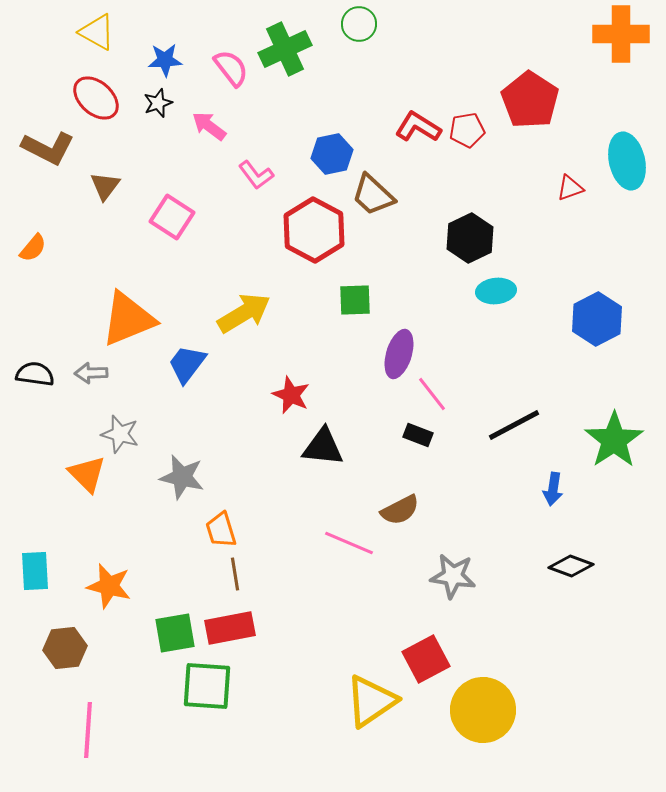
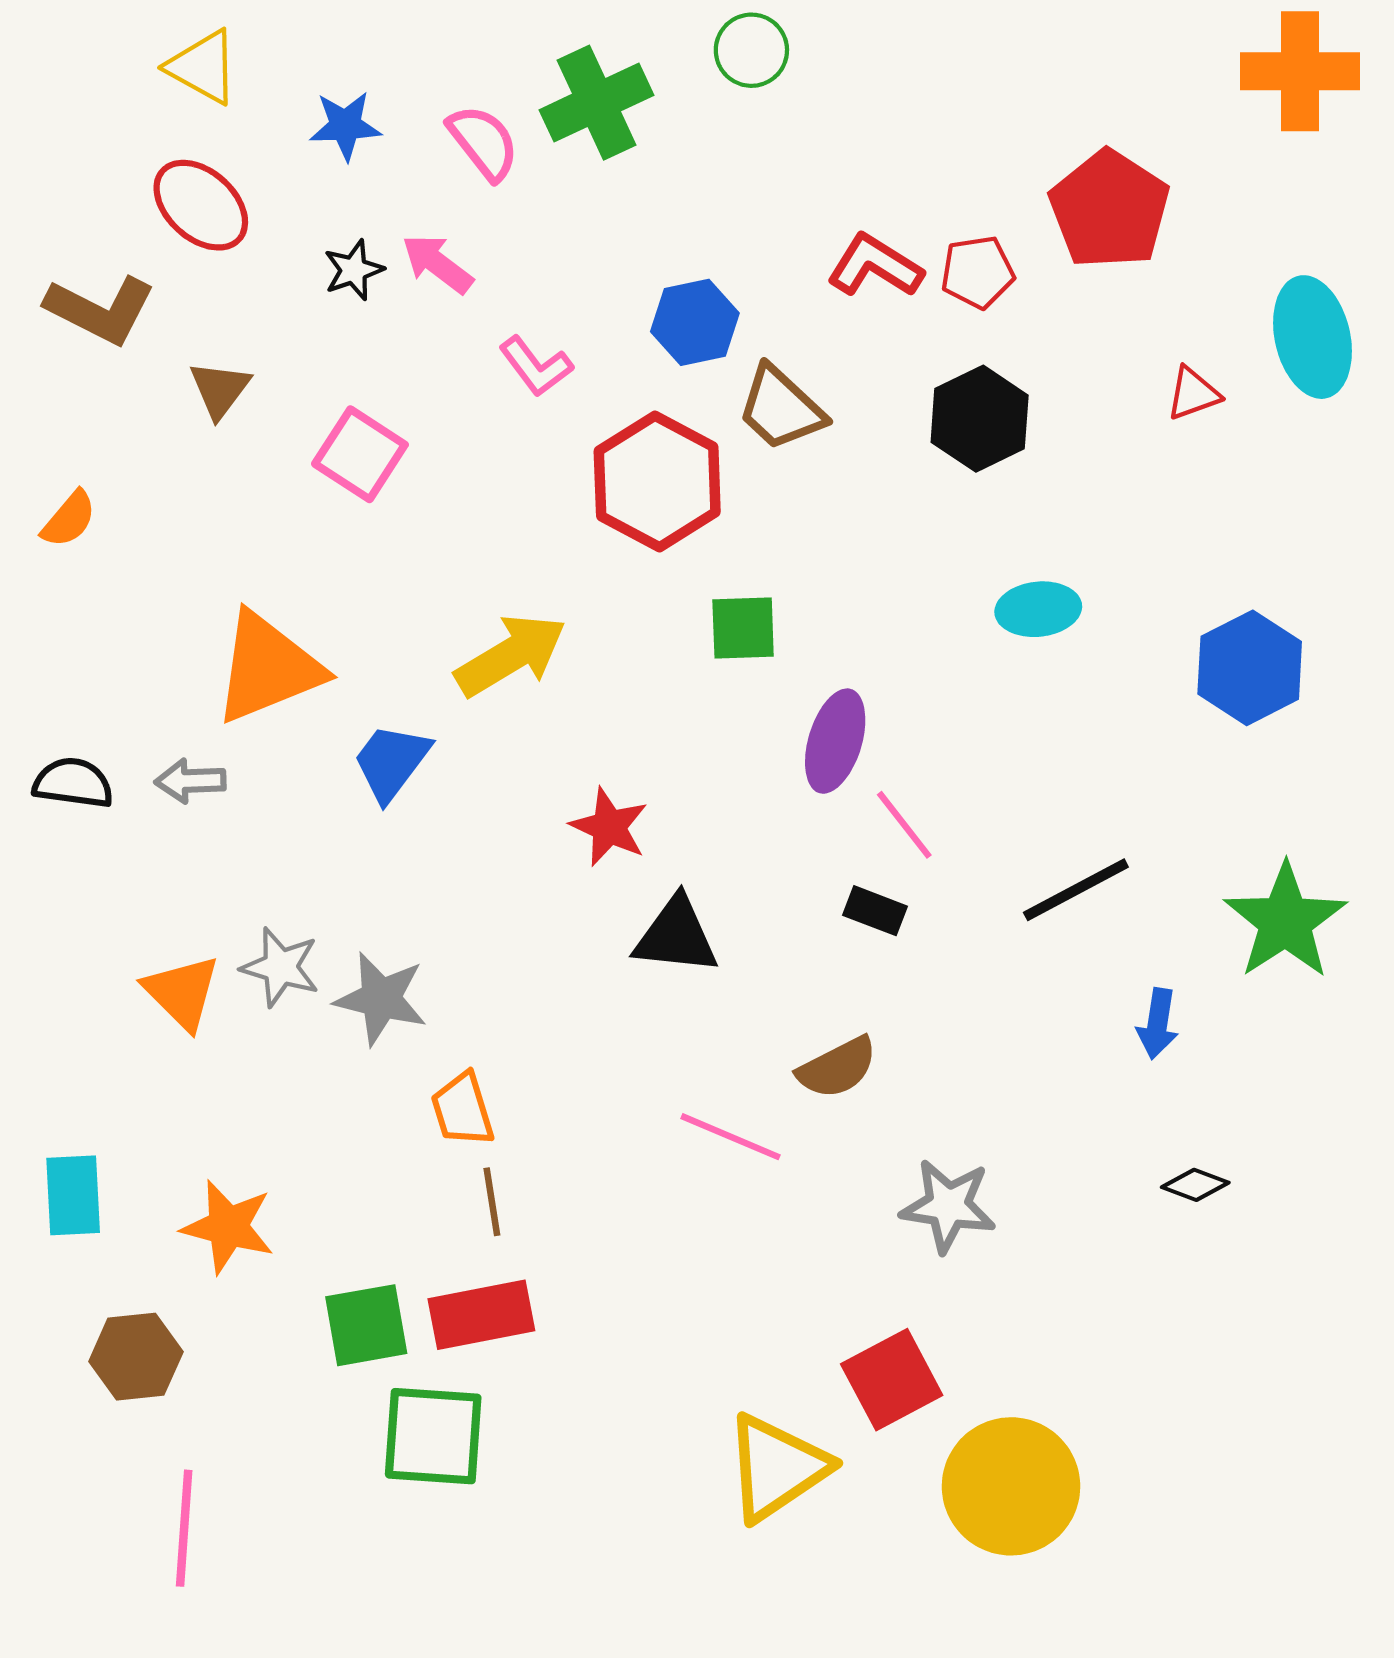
black star: (158, 103) -> (354, 270), moved
black hexagon: (470, 238) -> (980, 419), moved
gray star: (120, 434) -> (280, 967), moved
black diamond: (571, 566) -> (1195, 1185), size x0.7

